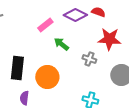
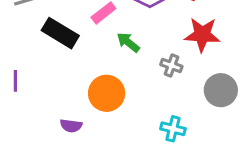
black rectangle: (17, 68) -> (60, 33), moved, turned -65
purple semicircle: (24, 98) -> (71, 126), turned -88

